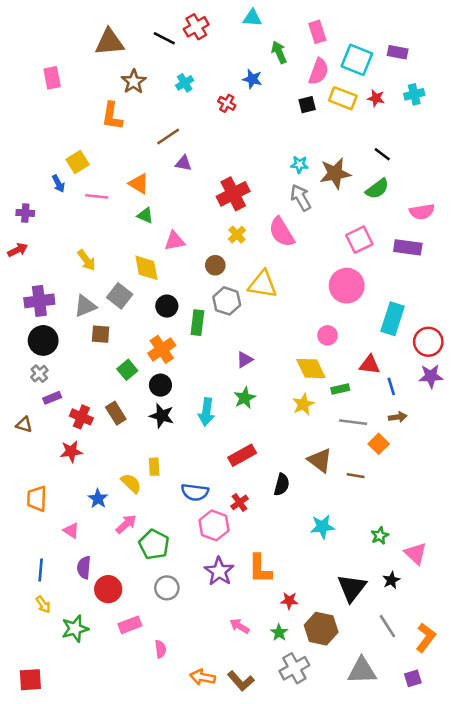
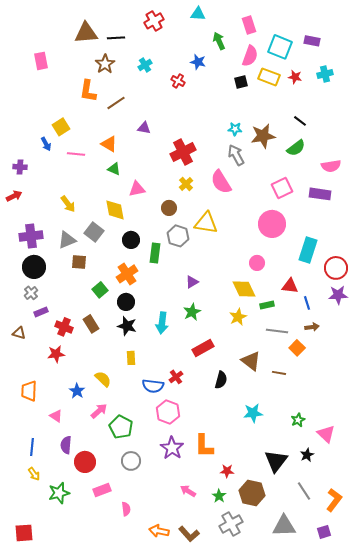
black line: (164, 38) -> (116, 38), moved, turned -30
brown line: (168, 136) -> (116, 103), moved
red rectangle: (242, 455) -> (203, 348), moved
yellow rectangle: (154, 467) -> (131, 358), moved
red cross: (240, 502) -> (176, 377), moved

